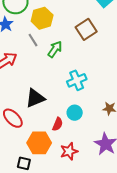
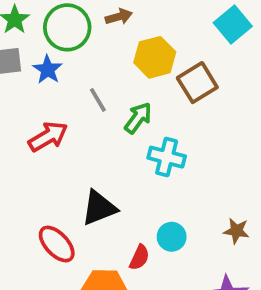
yellow hexagon: (42, 18) -> (155, 57), moved
cyan cross: (77, 80) -> (167, 157), moved, turned 36

